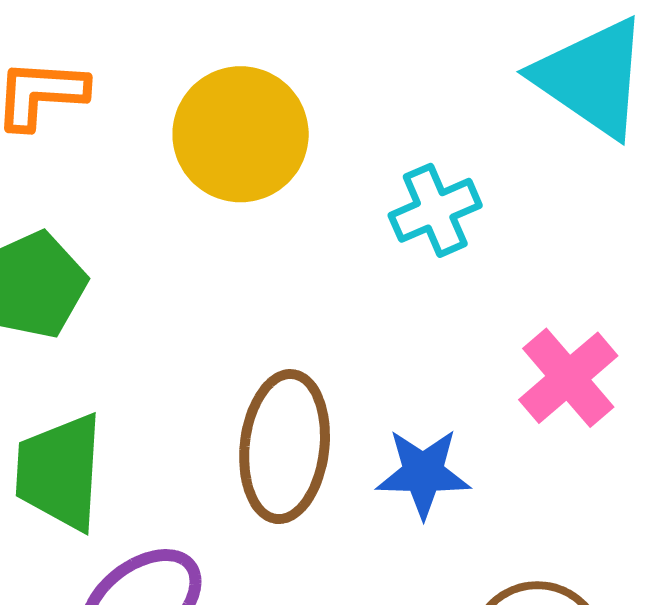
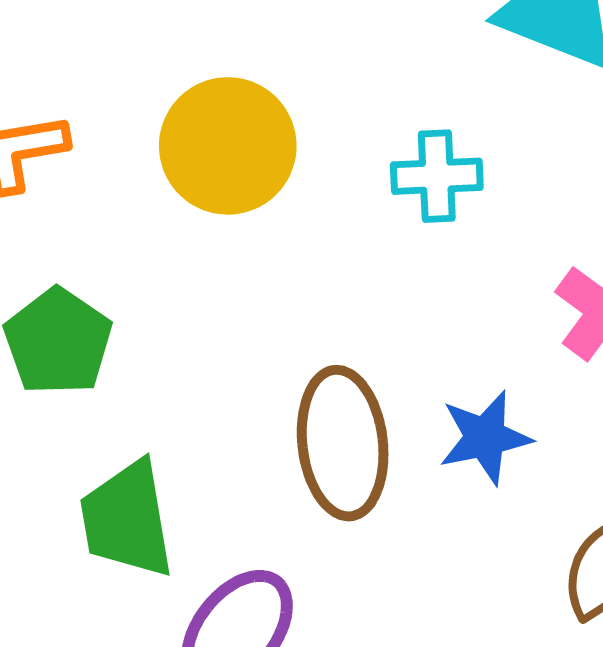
cyan cross: (435, 210) -> (437, 176), turned 34

